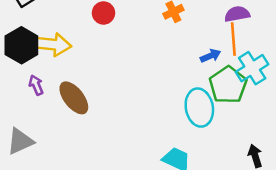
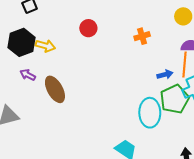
yellow arrow: (52, 44) -> (45, 46), size x0.7
purple arrow: (36, 85) -> (28, 75), turned -49

